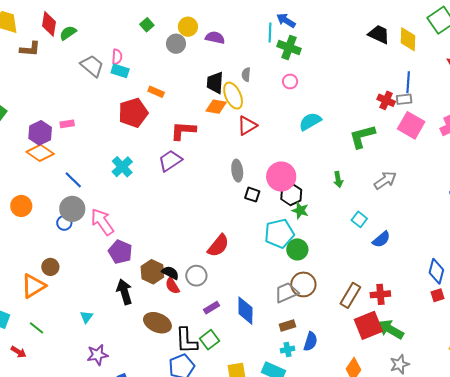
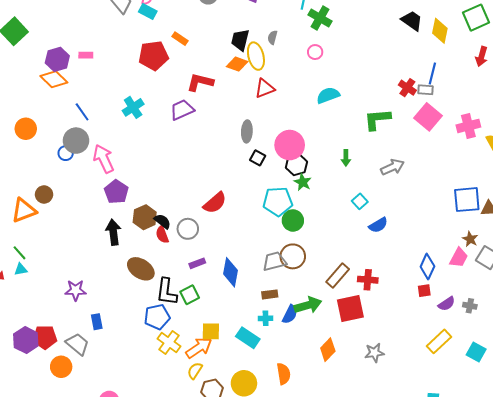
cyan triangle: (86, 317) -> (21, 269), moved, turned 32
green arrow: (390, 329) -> (308, 305), moved, turned 124

